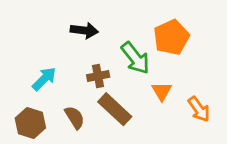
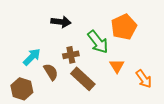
brown semicircle: (75, 117) -> (51, 72), moved

